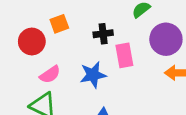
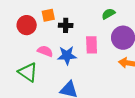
black cross: (103, 34) -> (66, 25), moved
pink semicircle: (50, 74) -> (45, 51), moved, turned -133

